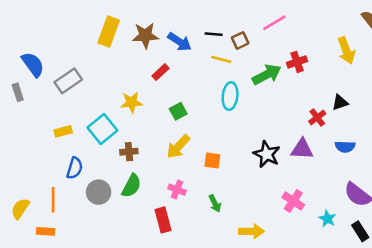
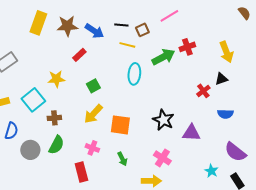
yellow arrow: (346, 51) -> (226, 52), moved
purple triangle: (302, 149) -> (191, 133), moved
orange square: (212, 161) -> (120, 125), size x1.5
pink cross: (293, 201) -> (162, 158), moved

